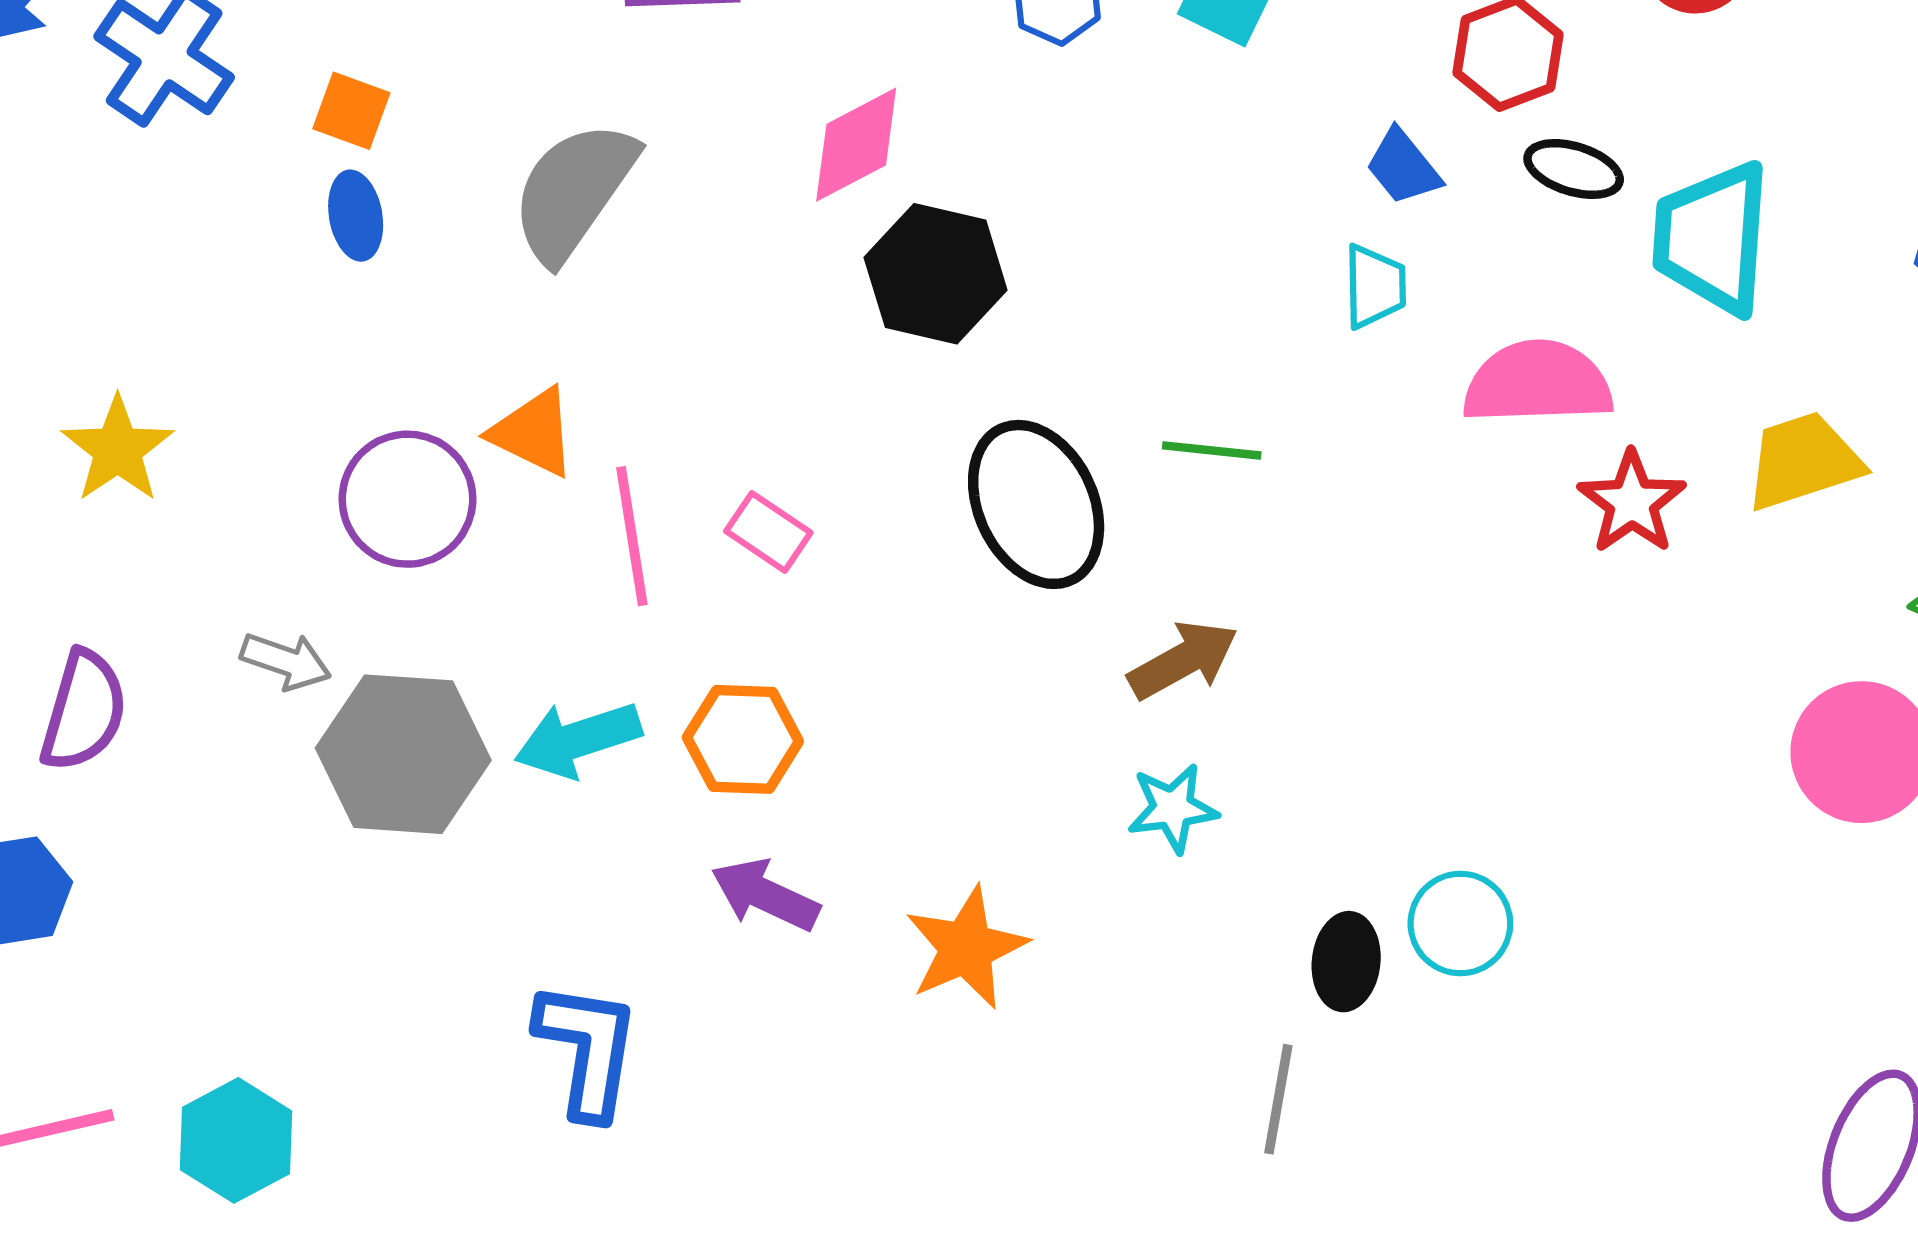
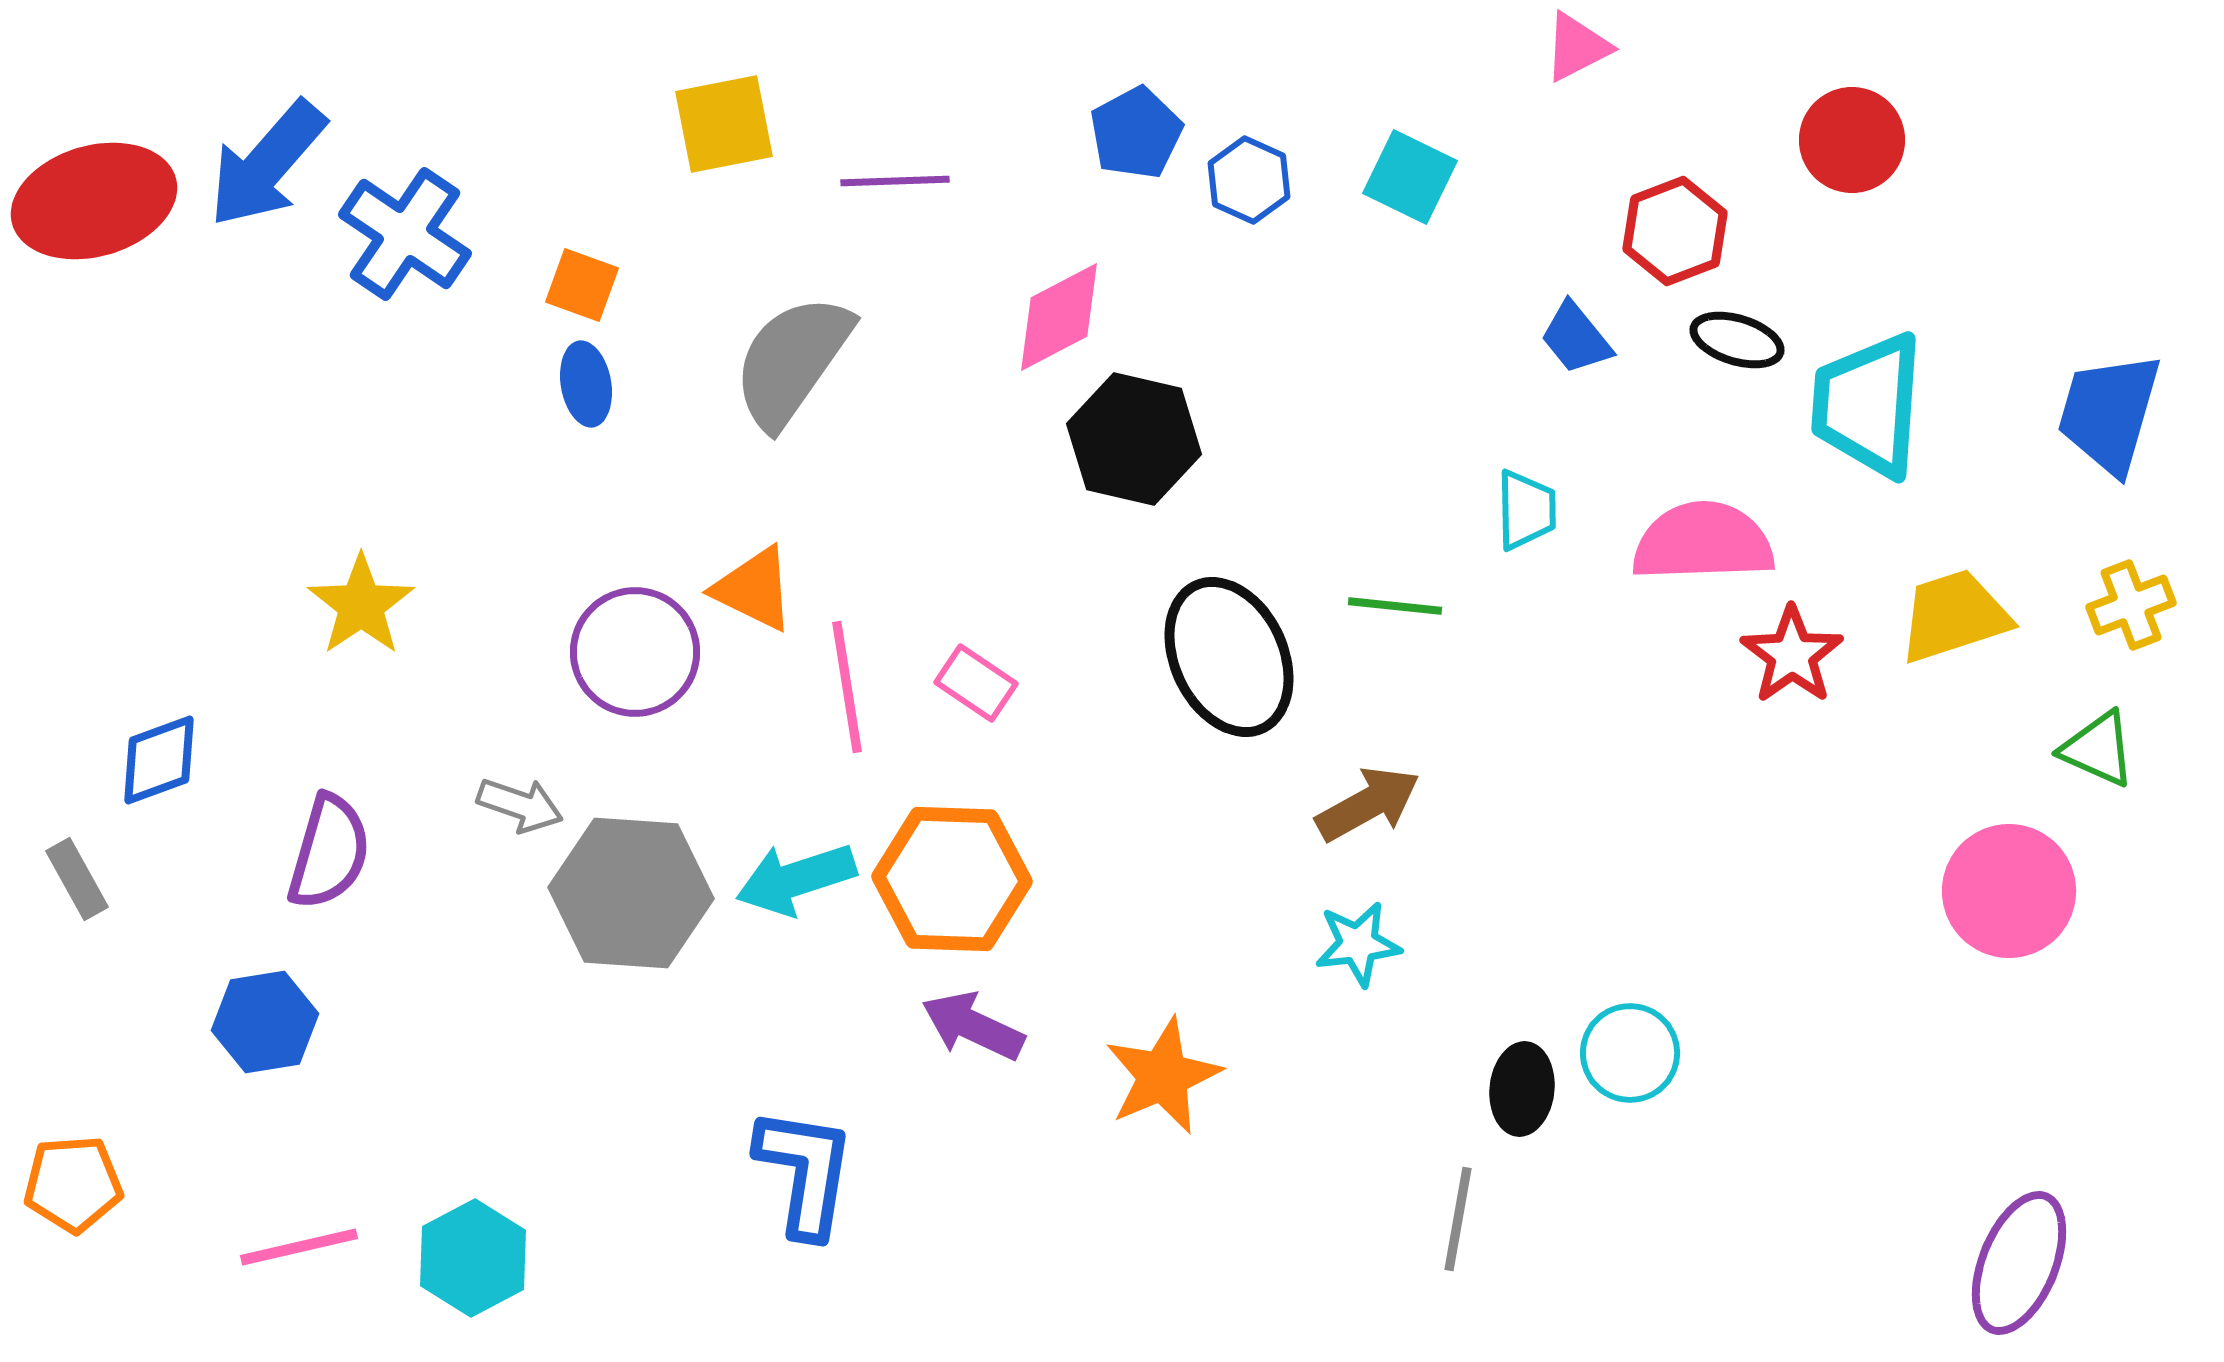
cyan trapezoid: (1375, 286) -> (1526, 510), moved
orange hexagon: (743, 739) -> (952, 879), size x1.4

